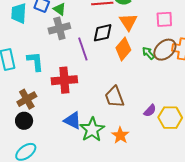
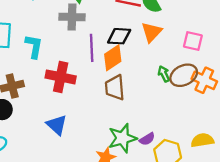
orange diamond: (123, 49) -> (113, 58), moved
brown trapezoid: (114, 97) -> (115, 88), moved
green star: (92, 130) -> (122, 138), moved

